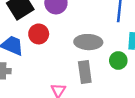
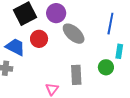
gray ellipse: (88, 42) -> (74, 34), moved, turned 35

